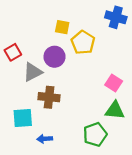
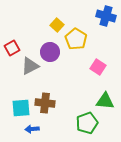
yellow square: (62, 27) -> (57, 25), turned 32
pink square: (114, 83) -> (98, 67), moved
brown cross: (49, 97) -> (45, 103), moved
blue arrow: (45, 139) -> (32, 129), moved

